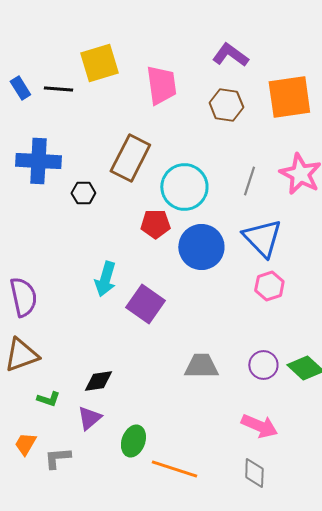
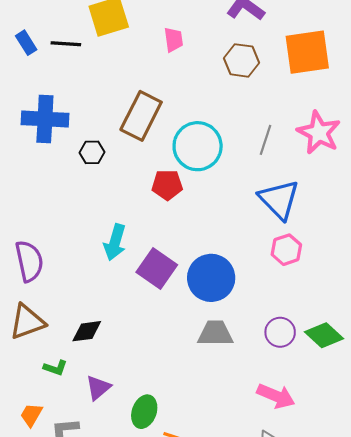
pink trapezoid: (161, 85) -> (174, 40), size x0.6
blue circle: (201, 247) -> (211, 278), moved
black diamond: (98, 381) -> (87, 331), moved

